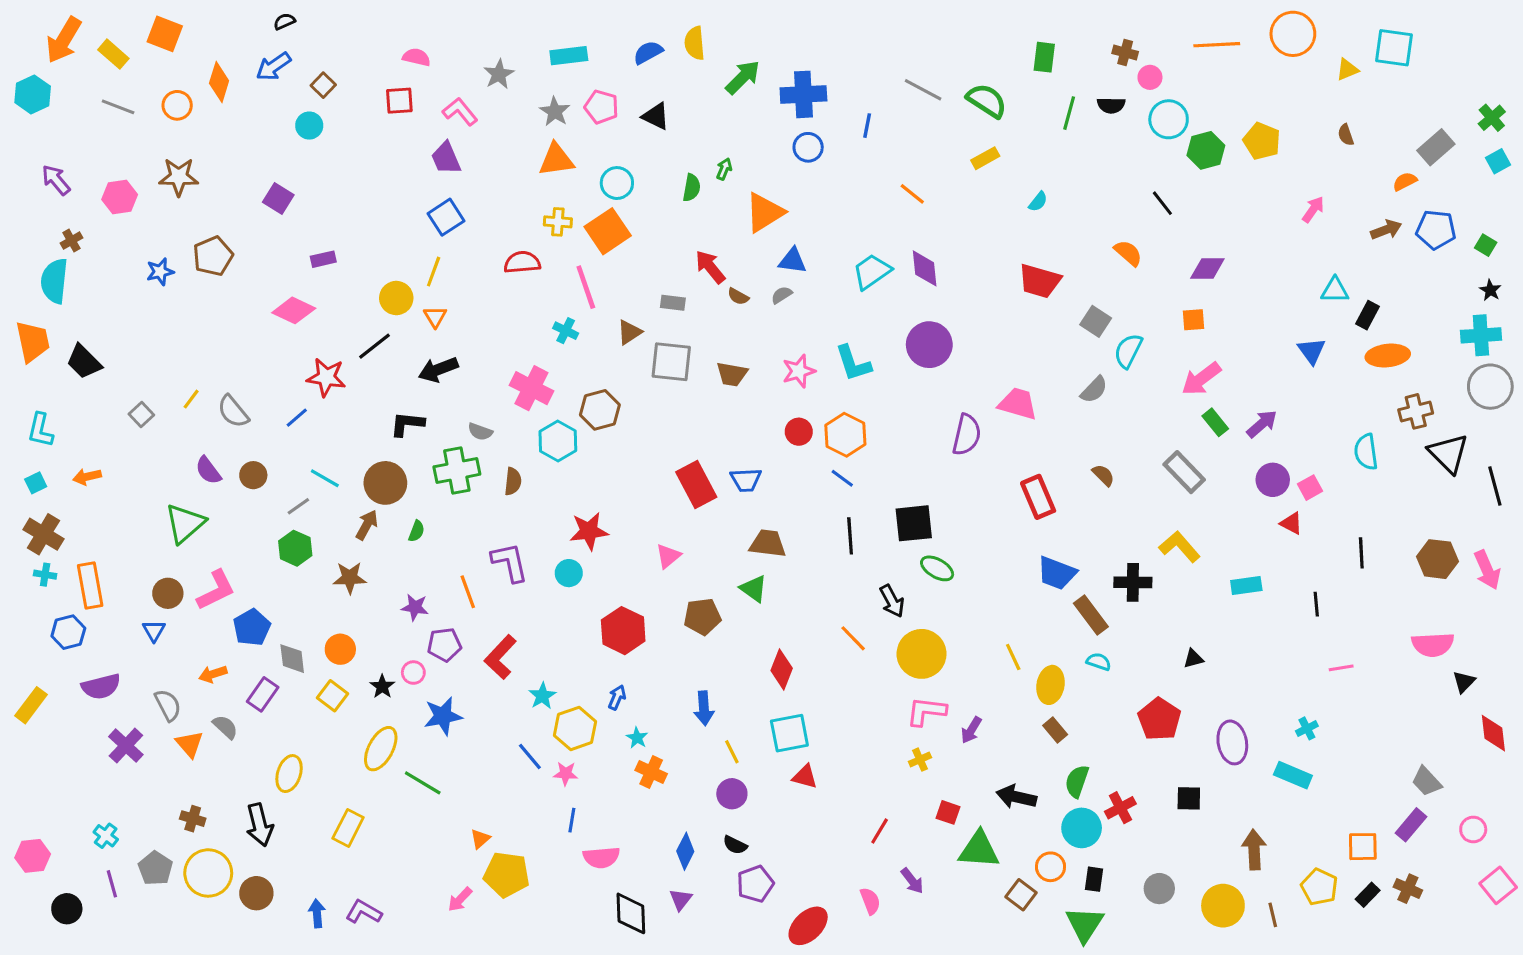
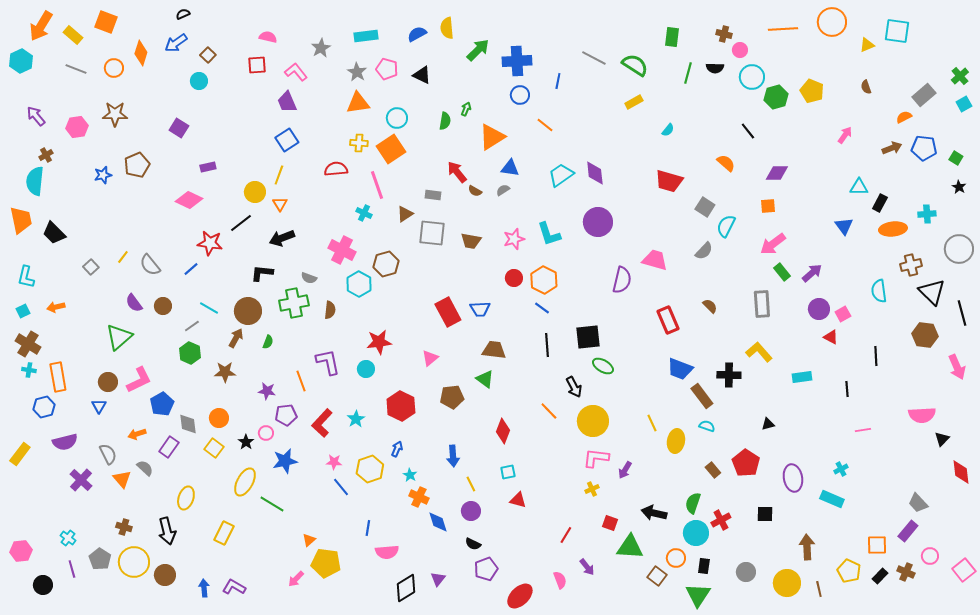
orange line: (912, 194) -> (545, 125), moved
cyan cross: (1481, 335) -> (927, 214), moved, size x0.7
gray rectangle: (1184, 472) -> (762, 304), turned 40
brown hexagon: (1437, 559) -> (925, 335), moved
cyan star: (542, 696) -> (356, 419), moved
brown rectangle: (1055, 730) -> (713, 470), moved
cyan square: (789, 733) -> (508, 472), size x0.6
pink star: (566, 774) -> (334, 462), moved
pink circle: (1473, 829) -> (930, 556), moved
blue diamond: (685, 851) -> (438, 522), moved, turned -45
black diamond: (631, 913) -> (406, 588), turned 60

